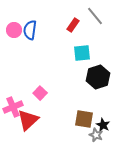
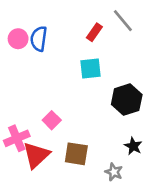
cyan square: (82, 53) -> (91, 68), moved
brown square: (84, 119) -> (76, 154), moved
black star: (103, 125) -> (133, 146), moved
gray star: (96, 135) -> (114, 172), moved

